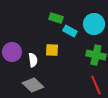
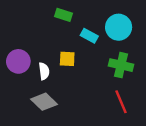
green rectangle: (56, 18) -> (64, 15), moved

